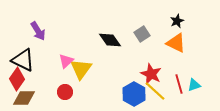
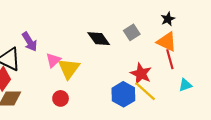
purple arrow: (38, 31) -> (30, 42), moved
red line: (179, 84) -> (170, 59), moved
red circle: (65, 92) -> (61, 98), moved

